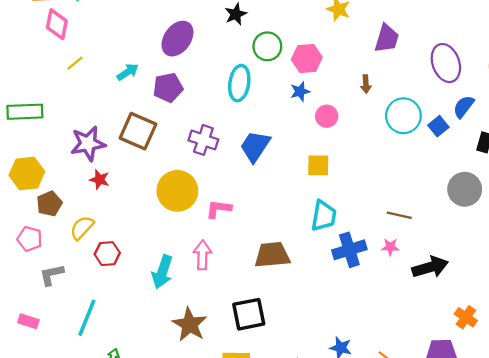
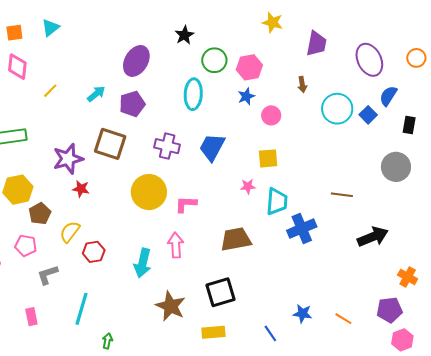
pink diamond: (57, 24) -> (17, 67), moved
pink star: (390, 247) -> (248, 186), moved
pink rectangle: (28, 321) -> (31, 317), turned 66

